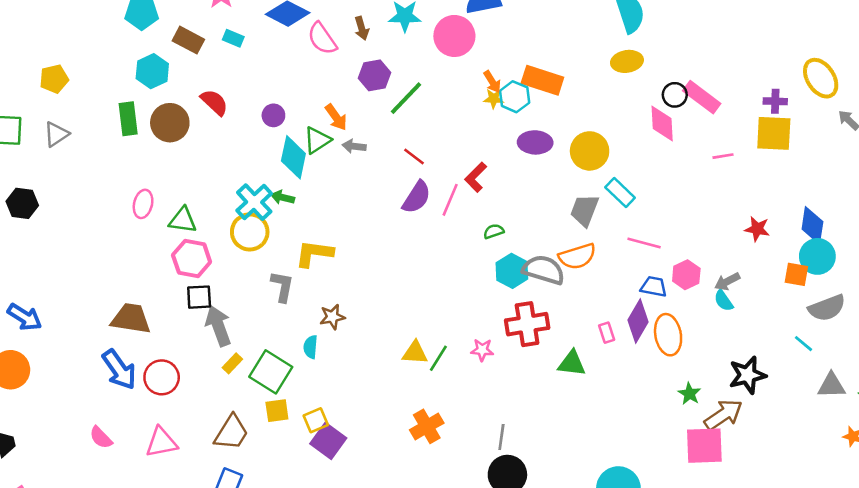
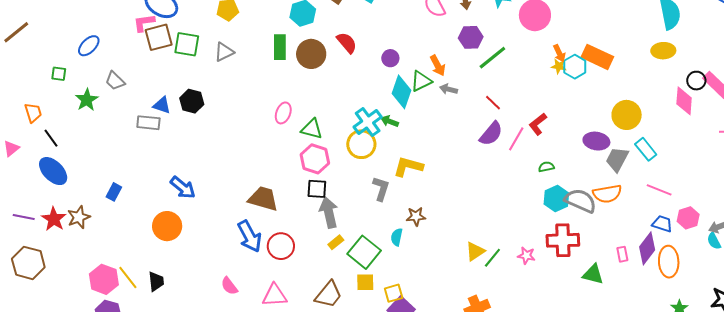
purple ellipse: (535, 142) -> (596, 141), moved
yellow triangle: (415, 353) -> (475, 251), turned -45

